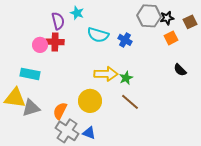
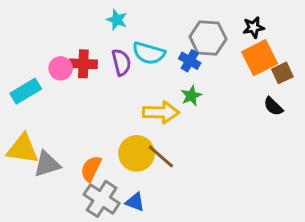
gray hexagon: (149, 16) -> (208, 38), moved
purple semicircle: (58, 21) -> (121, 62), moved
brown square: (190, 22) -> (282, 73), moved
orange square: (171, 38) -> (260, 58), size x1.6
cyan rectangle: (30, 74) -> (26, 91), moved, turned -42
green star: (126, 78) -> (191, 96), moved
brown line: (130, 102) -> (161, 156), moved

